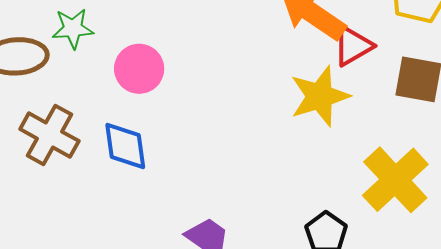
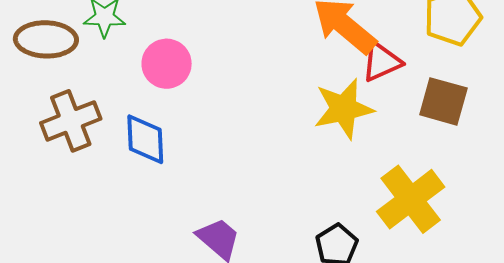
brown cross: (49, 135) -> (71, 121), turned 34

